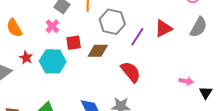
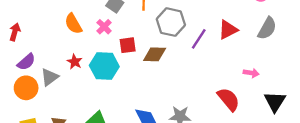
orange semicircle: (14, 28) -> (73, 24), moved
red semicircle: (131, 72) -> (229, 99), moved
pink arrow: (186, 81) -> (251, 73), moved
black triangle: (206, 93) -> (275, 102), size x1.5

